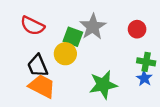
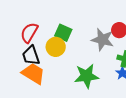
red semicircle: (32, 26) -> (29, 33), moved, turned 90
gray star: (93, 27) -> (102, 40), moved, turned -30

